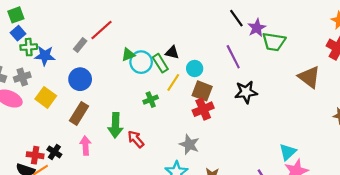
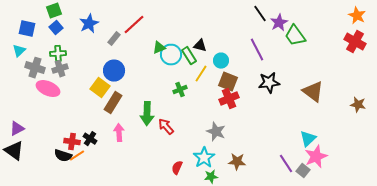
green trapezoid: (274, 42) -> (295, 36), turned 45
green cross: (29, 47) -> (58, 54), moved
blue star: (45, 56) -> (89, 24), moved, turned -30
brown triangle: (309, 77) -> (313, 92), moved
yellow square: (46, 97) -> (100, 88), moved

